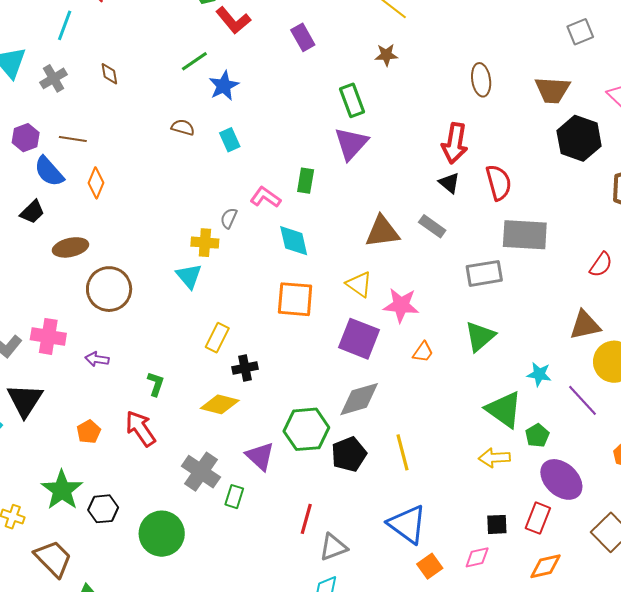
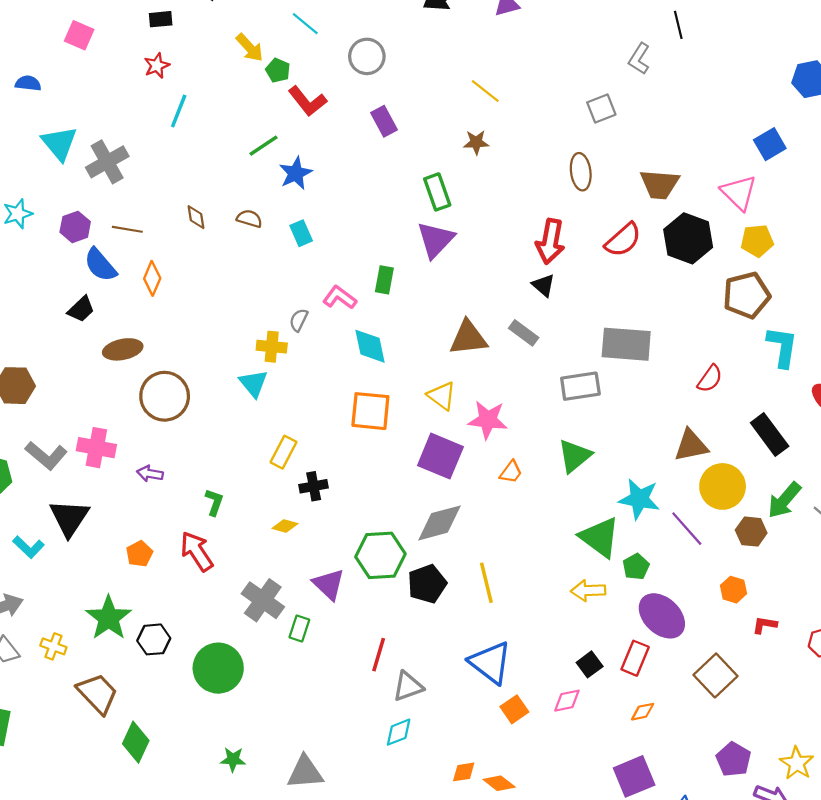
cyan line: (65, 25) -> (179, 111), moved
gray square: (580, 32) -> (601, 109), moved
brown diamond: (109, 74) -> (196, 217), moved
gray cross: (54, 78) -> (107, 162), size x1.4
red semicircle: (499, 182) -> (623, 240), moved, turned 63
cyan star: (539, 374) -> (639, 499), size x1.5
yellow diamond: (220, 404) -> (285, 526), size x0.6
black square: (497, 524) -> (590, 664), turned -35
orange diamond: (545, 566) -> (643, 712), size x0.7

